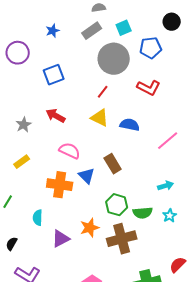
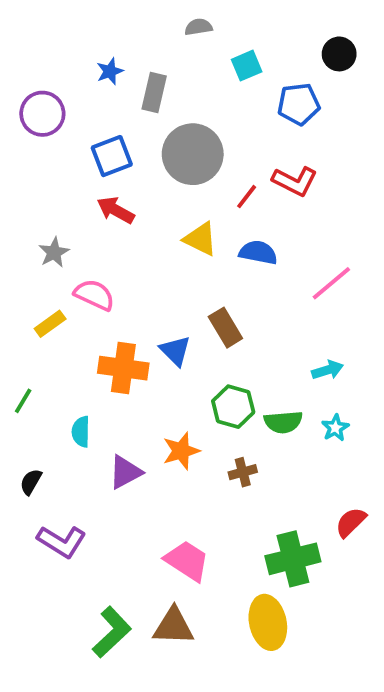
gray rectangle: (92, 31) -> (154, 93), moved, turned -42
gray circle: (114, 59) -> (193, 154), moved
red line: (103, 92) -> (247, 197), moved
red arrow: (56, 116) -> (116, 210), moved
pink semicircle: (70, 151) -> (94, 295), moved
brown cross: (122, 239) -> (243, 472), size x0.5

